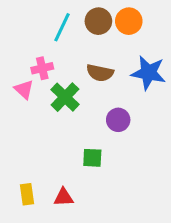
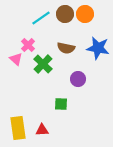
cyan line: (62, 27) -> (41, 18), turned 30
pink cross: (42, 68) -> (28, 45), turned -32
yellow rectangle: (27, 194) -> (18, 128), size x1.6

